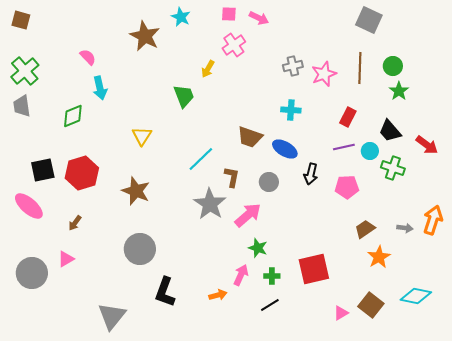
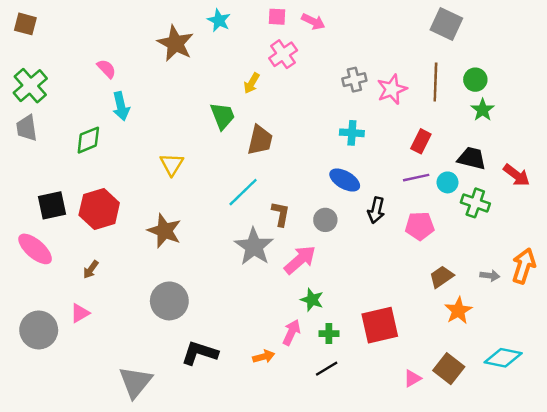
black trapezoid: (390, 131) -> (472, 158), turned 145
brown trapezoid: (250, 137) -> (260, 140), moved, turned -96
black L-shape: (165, 292) -> (200, 353), turned 88

